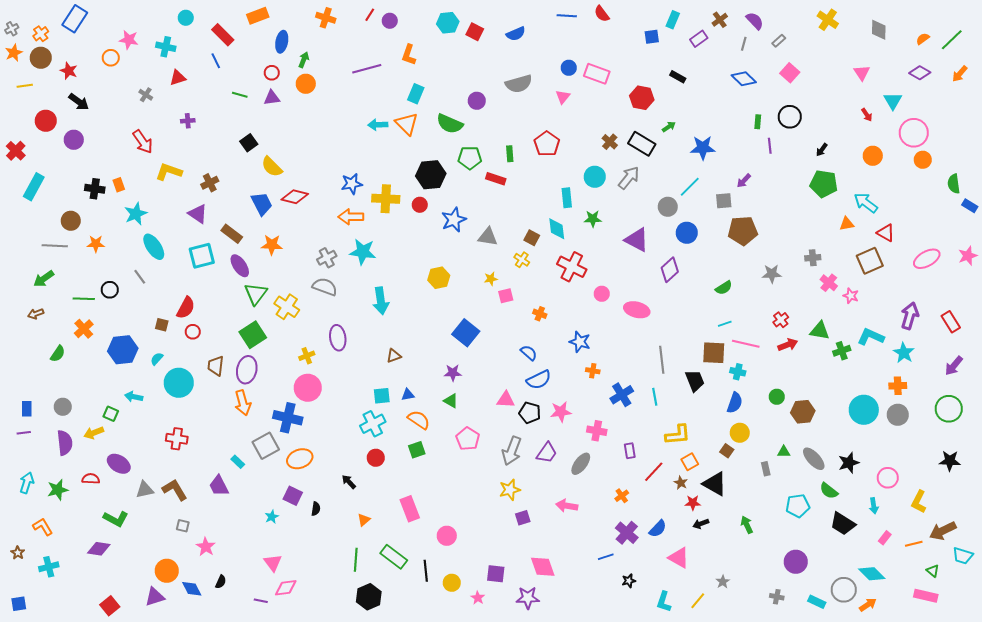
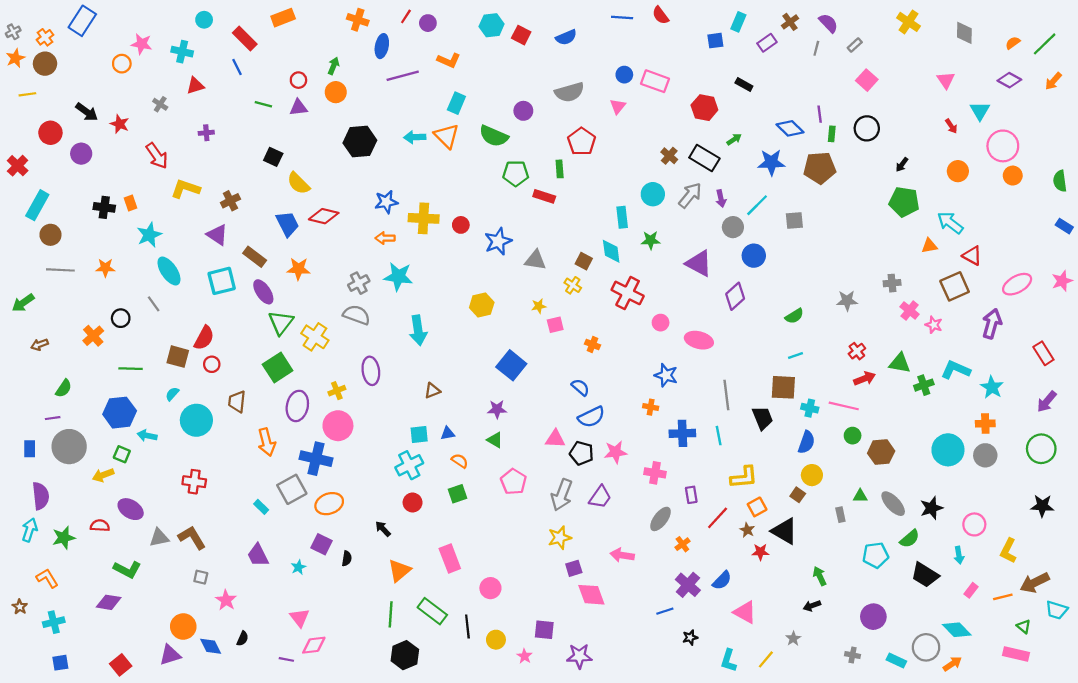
blue ellipse: (282, 42) -> (382, 46), moved
orange L-shape: (409, 55) -> (449, 60), turned -85
red star: (69, 71) -> (120, 124), moved
blue diamond: (744, 79) -> (790, 128), moved
black square: (249, 143) -> (273, 157), turned -30
red pentagon: (547, 144) -> (582, 142), moved
purple line: (770, 146) -> (820, 114), moved
black hexagon: (431, 175) -> (360, 142), moved
purple arrow: (744, 181) -> (721, 199), moved, turned -56
green semicircle: (954, 184) -> (1060, 181), moved
orange arrow: (351, 217) -> (385, 238), size x0.7
brown circle: (71, 221) -> (50, 235), moved
brown pentagon: (743, 231) -> (820, 168), moved
green arrow: (44, 279) -> (23, 303), moved
green line: (84, 299) -> (131, 369), moved
purple arrow: (910, 316) -> (992, 324), moved
brown square: (162, 325) -> (178, 357), size x1.5
orange cross: (84, 329) -> (93, 336), moved
blue star: (580, 342) -> (666, 375), moved
pink line: (746, 344) -> (844, 406), moved
blue hexagon: (123, 350) -> (120, 413), moved
purple ellipse: (247, 370) -> (297, 406), moved
blue cross: (622, 395) -> (682, 433), turned 30
gray circle: (63, 407) -> (69, 447), size x1.8
orange semicircle: (419, 420) -> (460, 461), size x0.7
purple line: (24, 433) -> (53, 418), moved
purple semicircle: (65, 443) -> (41, 496), moved
gray ellipse: (581, 464) -> (661, 519), moved
purple trapezoid: (219, 486) -> (258, 555), moved
green semicircle: (829, 491) -> (910, 539), turned -78
orange triangle: (364, 520) -> (399, 571), size x1.6
black arrow: (701, 524) -> (812, 606), moved
pink diamond: (543, 567) -> (591, 595), moved
blue square: (19, 604) -> (60, 663), moved

